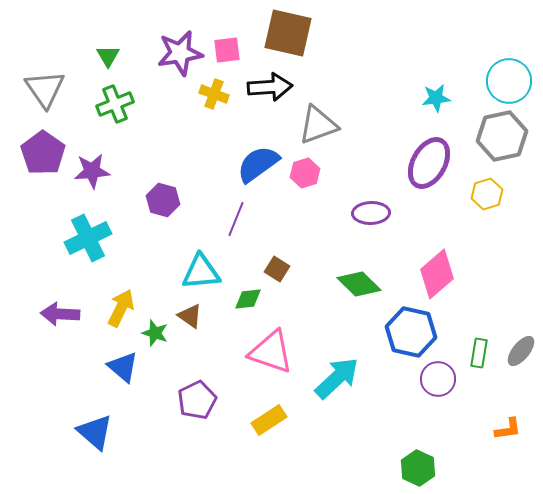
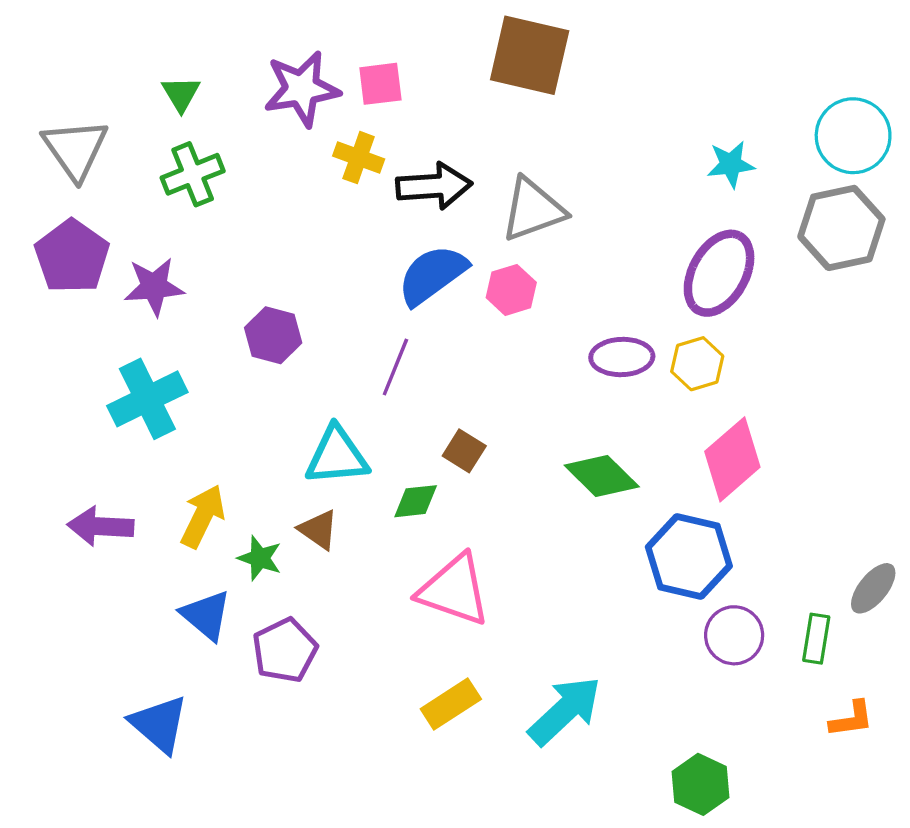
brown square: (288, 33) -> (530, 55), moved
black arrow: (270, 87) -> (434, 186), moved
yellow hexagon: (487, 194) -> (697, 364), moved
green rectangle: (479, 353) -> (816, 639), moved
cyan arrow: (337, 378) -> (565, 711), moved
purple pentagon: (197, 400) -> (285, 650), moved

